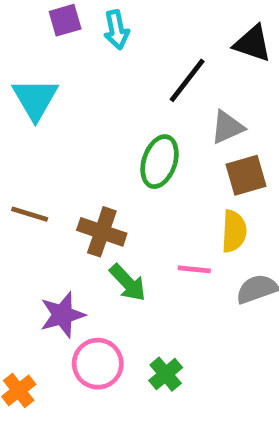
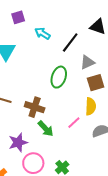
cyan arrow: (116, 30) -> (42, 33), moved, turned 133
pink line: (194, 269) -> (74, 123), turned -48

